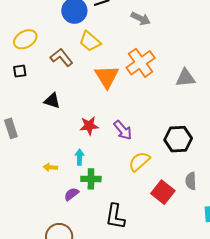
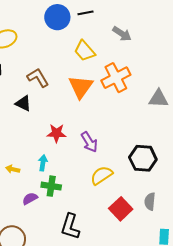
yellow trapezoid: (90, 41) -> (85, 51), moved
brown L-shape: (61, 57) -> (38, 78), moved

